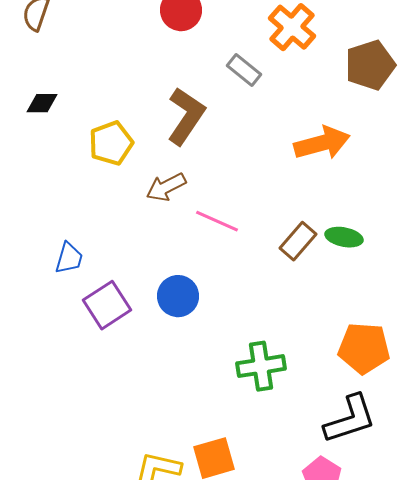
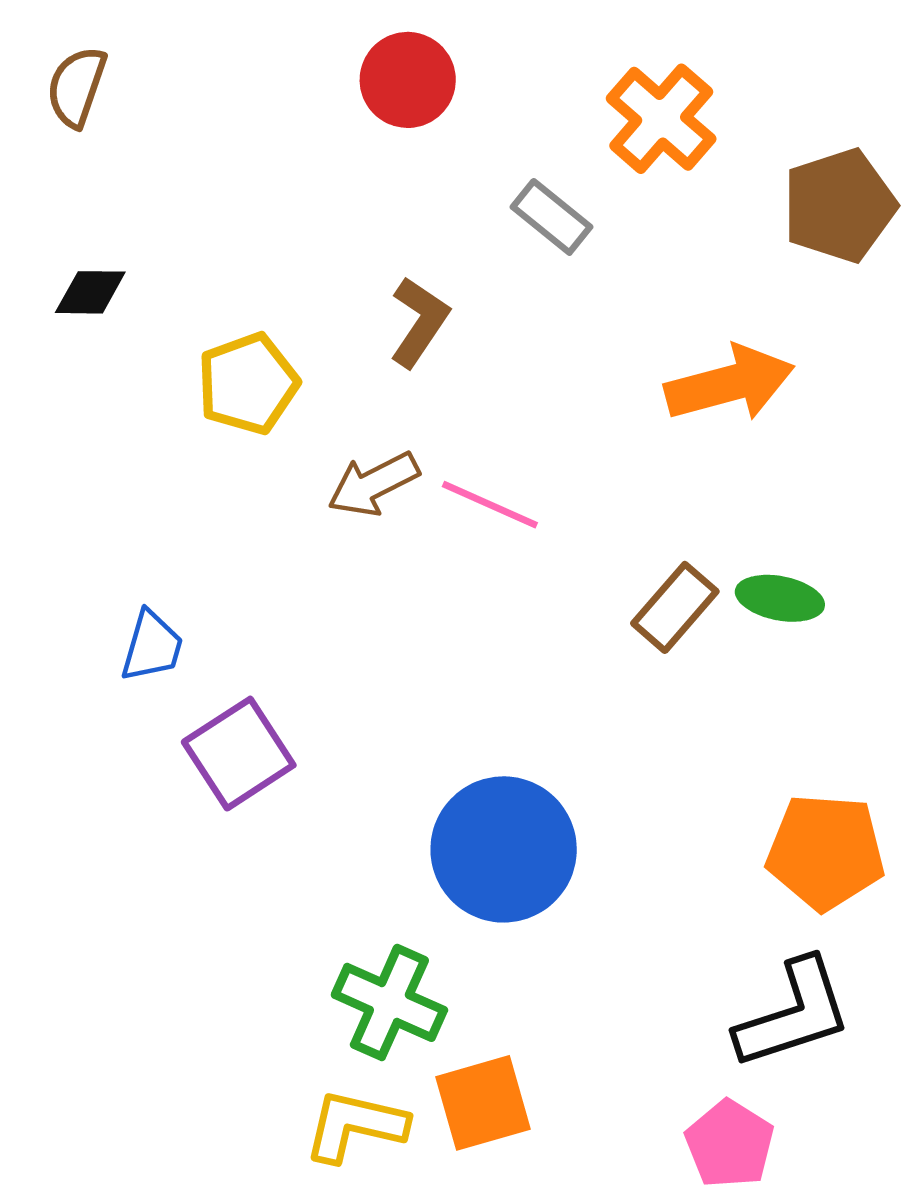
brown L-shape: (186, 116) -> (419, 322), size x0.7
pink line: (217, 221) -> (490, 505), moved
blue circle: (178, 296) -> (504, 849), moved, size x1.5
green cross: (261, 366) -> (389, 1002), moved, turned 33

